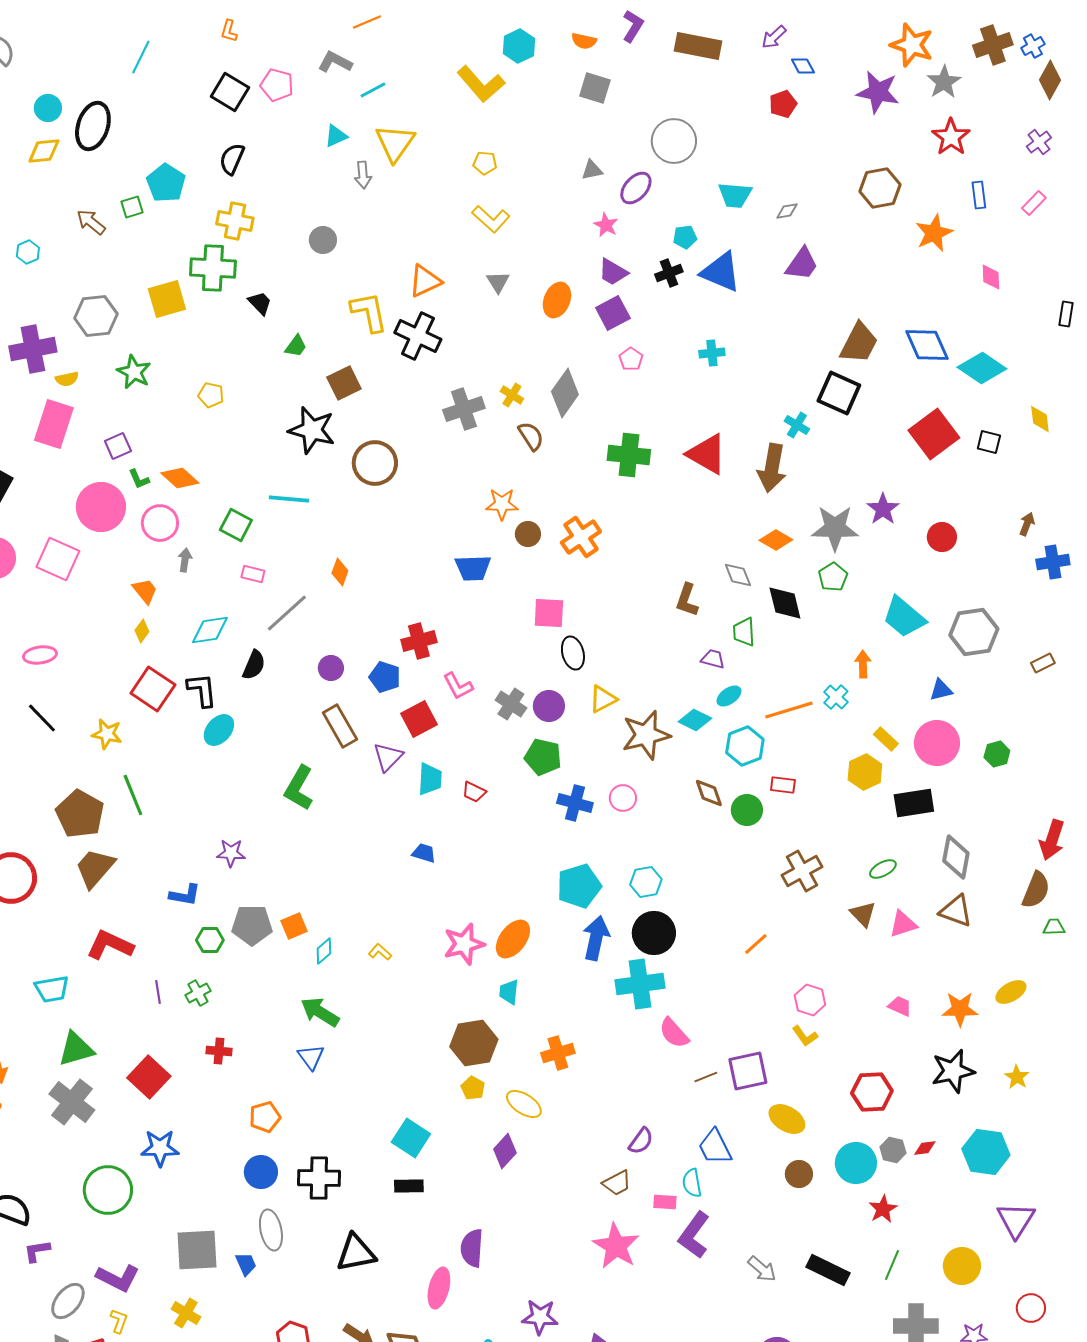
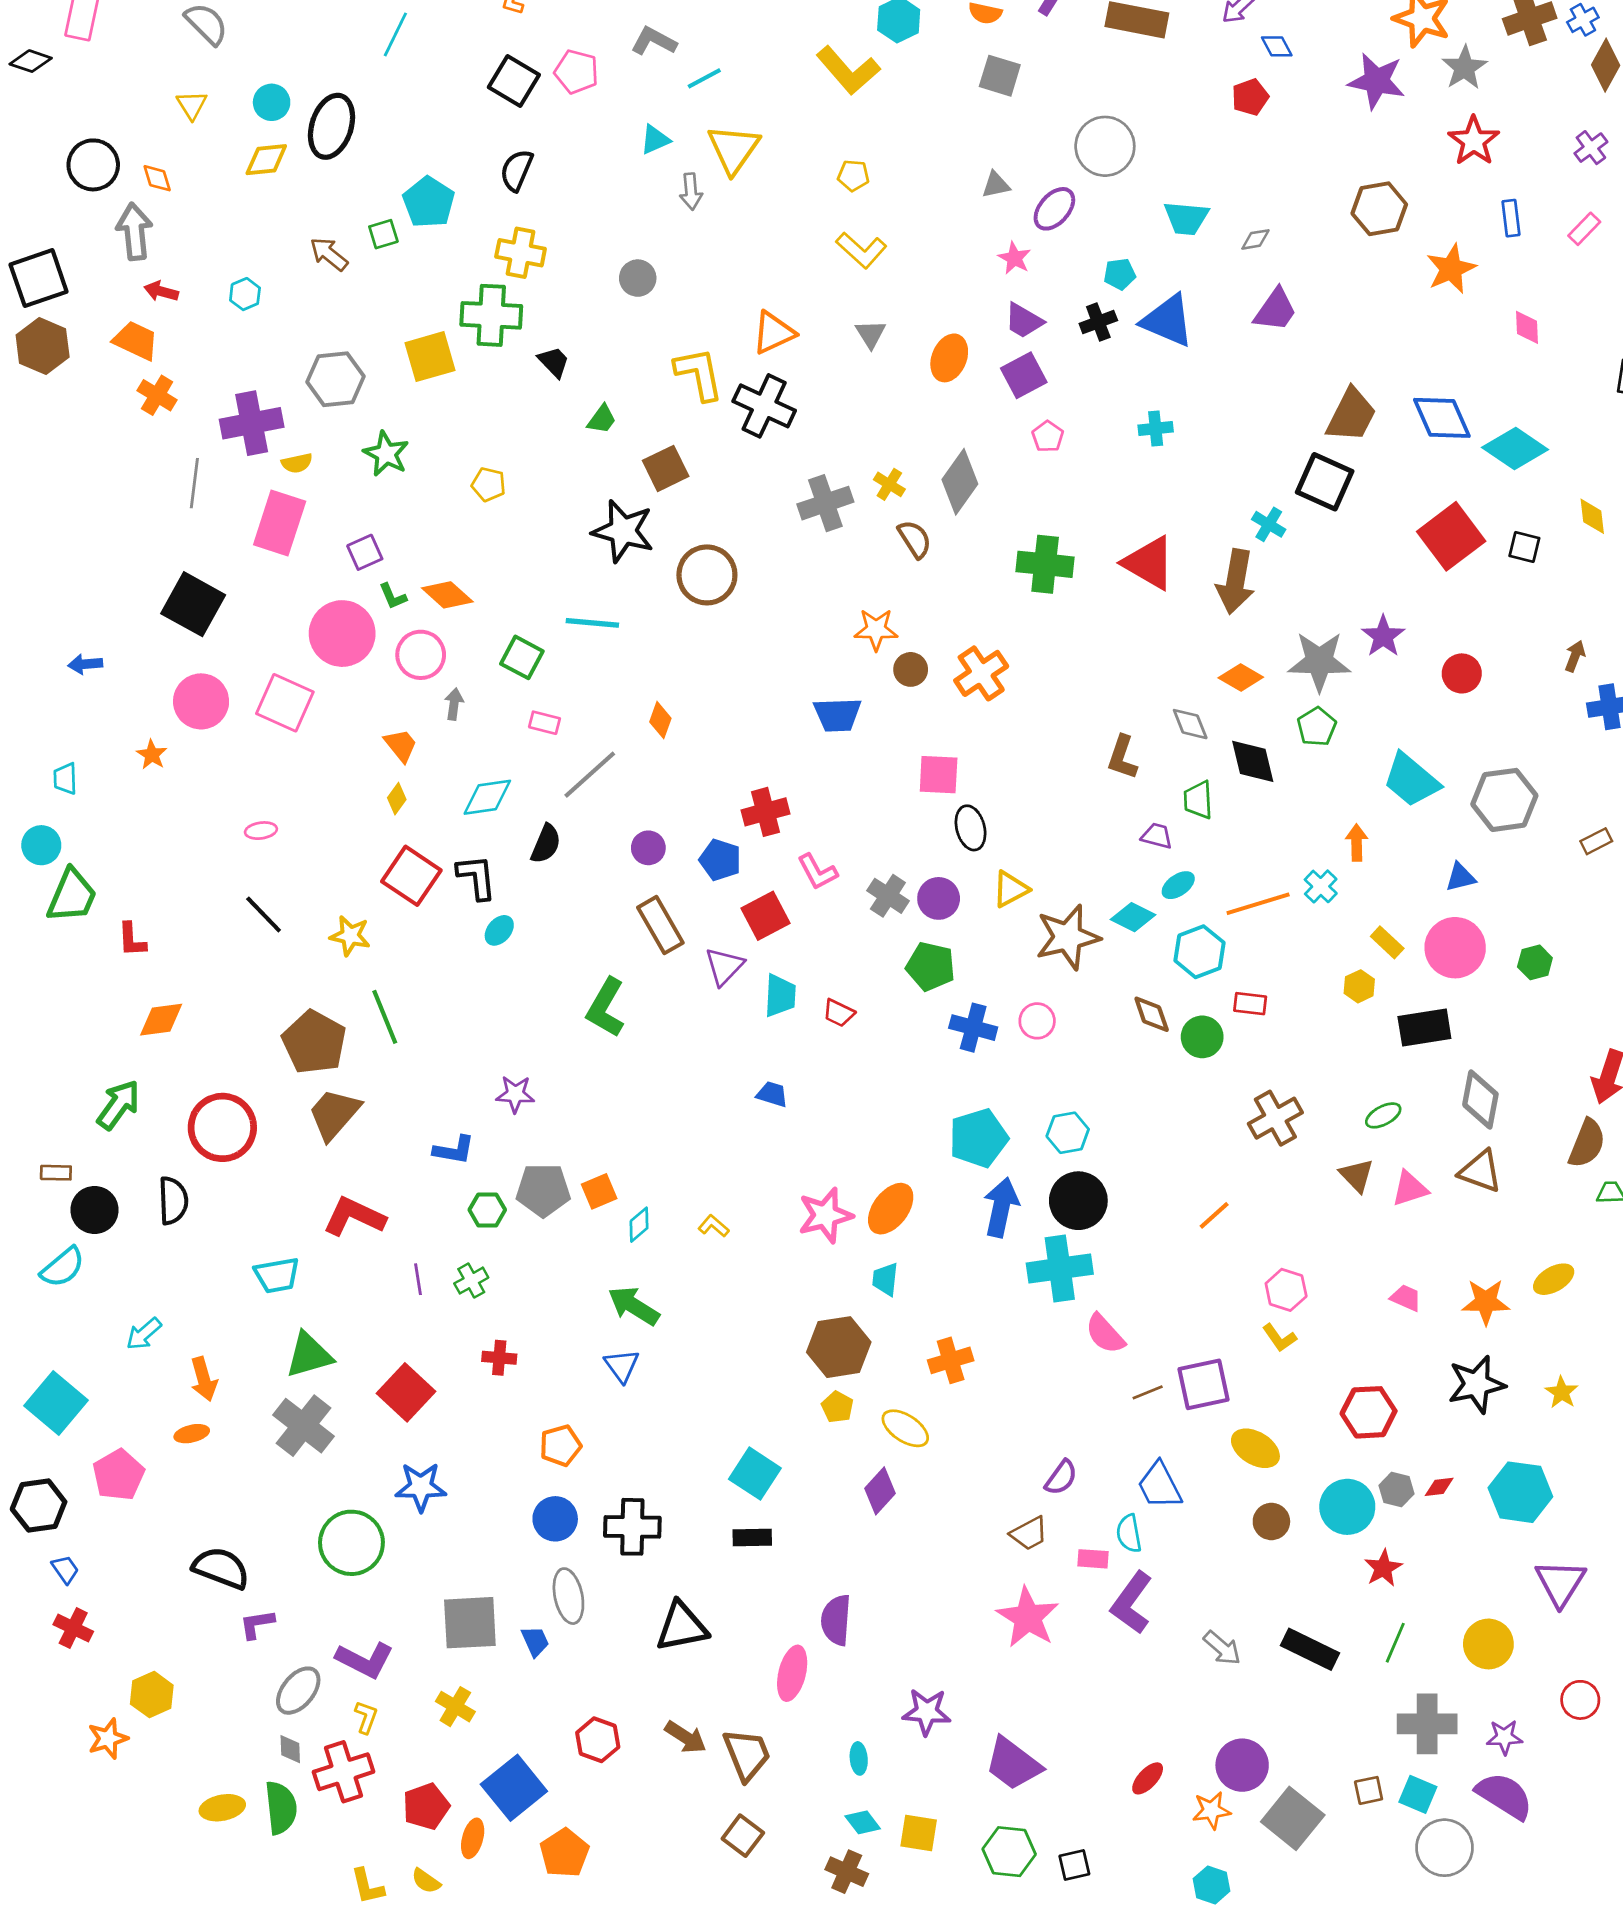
pink ellipse: (40, 655) -> (261, 831), size x0.7
cyan ellipse: (219, 730) -> (499, 930), size x0.7
yellow hexagon: (865, 772) -> (1359, 986), size x0.7

